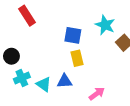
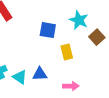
yellow rectangle: (77, 58) -> (67, 52), moved
pink arrow: (97, 94) -> (71, 86), turned 35

